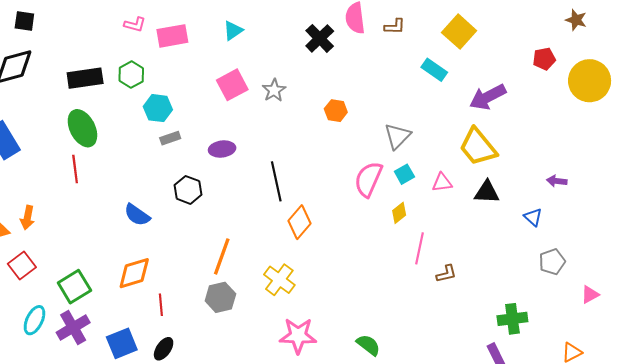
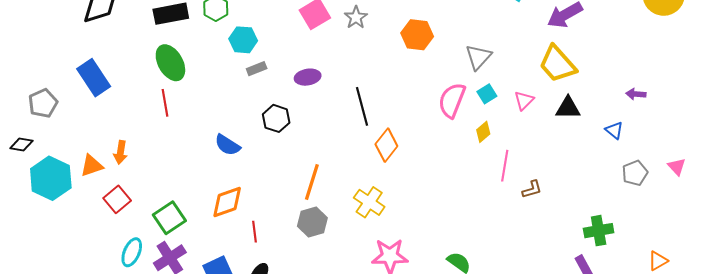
orange hexagon: (336, 111) -> (417, 35), size x1.4
pink triangle: (442, 183) -> (524, 100), turned -35
pink triangle: (590, 295) -> (677, 167), moved, turned -42

